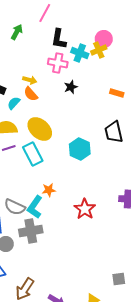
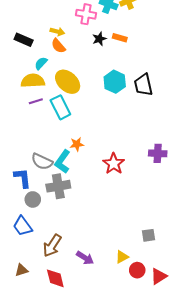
orange rectangle: (117, 93) -> (120, 38), moved
cyan semicircle: (14, 103) -> (41, 63), moved
cyan hexagon: (80, 149) -> (115, 82), moved

